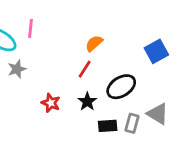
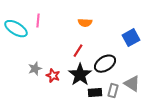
orange semicircle: (94, 43) -> (85, 23), moved, turned -136
gray star: (17, 69) -> (35, 69), moved
black star: (87, 102) -> (80, 75), size x1.6

